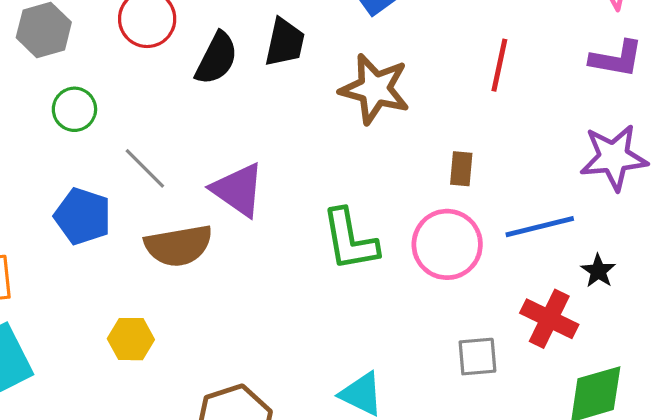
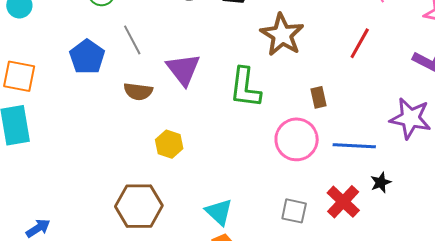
brown rectangle: (461, 169) -> (319, 97), turned -35
green L-shape: (350, 240) -> (245, 88), moved
brown semicircle: (179, 246) -> (138, 91), size x0.7
yellow hexagon: (131, 339) -> (169, 144), moved

